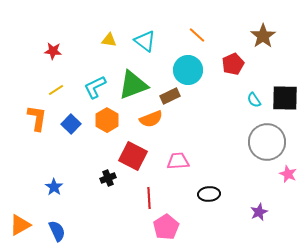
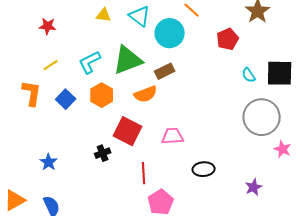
cyan circle: (188, 70) -> (170, 33), moved

